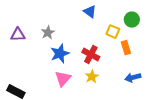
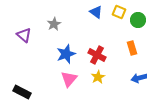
yellow square: (113, 32) -> (119, 12), moved
gray star: (48, 33) -> (54, 24), moved
purple triangle: (18, 35) -> (24, 35), turned 42

